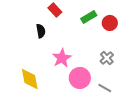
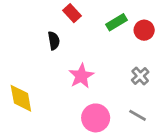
pink circle: (80, 78) -> (96, 118), moved
yellow diamond: (30, 79) -> (21, 98), moved

